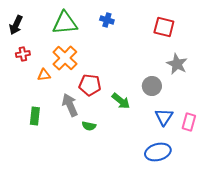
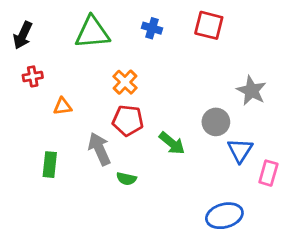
red square: (164, 27) -> (209, 25), moved
orange cross: (65, 58) -> (125, 82), moved, size x0.7
blue triangle: (164, 117) -> (240, 150), moved

